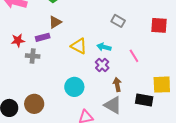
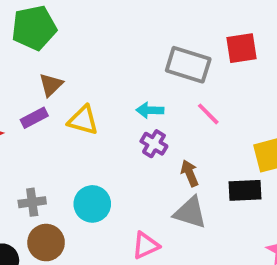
gray rectangle: (118, 21) -> (188, 65), moved, size x1.6
yellow triangle: (79, 46) -> (83, 120), moved
gray cross: (33, 56) -> (32, 202), moved
cyan circle: (74, 87) -> (92, 204), moved

